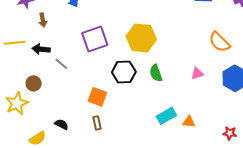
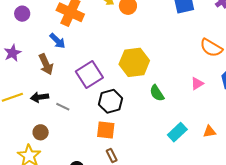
brown arrow: (43, 20) -> (46, 64), moved, size x1.5
black hexagon: (124, 72) -> (111, 101), moved
orange triangle: (189, 122) -> (209, 131), moved

